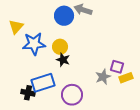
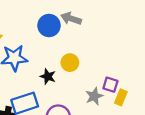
yellow circle: (60, 47) -> (70, 63), moved
yellow rectangle: (126, 78) -> (121, 97), turned -48

